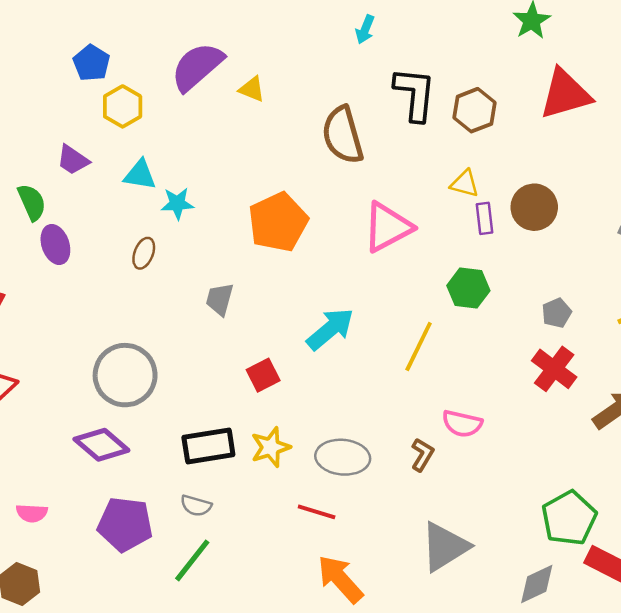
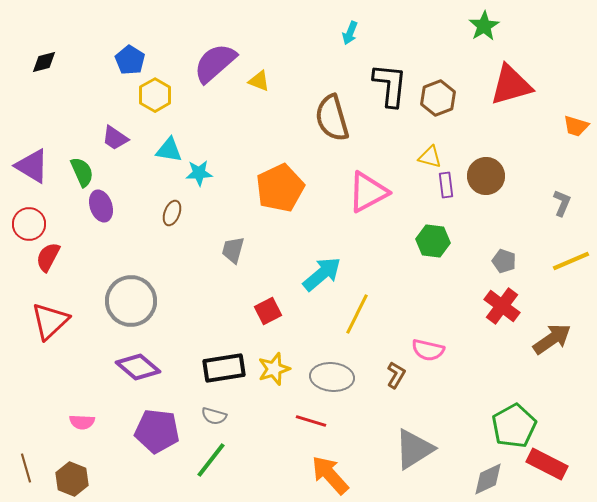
gray pentagon: (557, 313) -> (504, 261), turned -30
yellow line: (419, 346) -> (357, 314), moved
gray circle: (125, 375) -> (131, 301), moved

